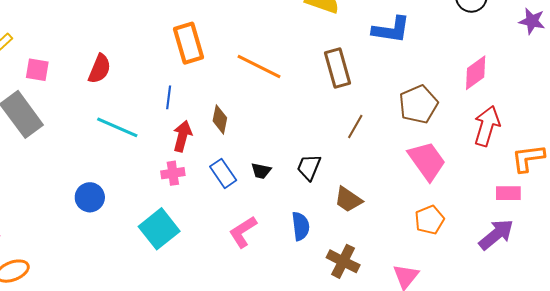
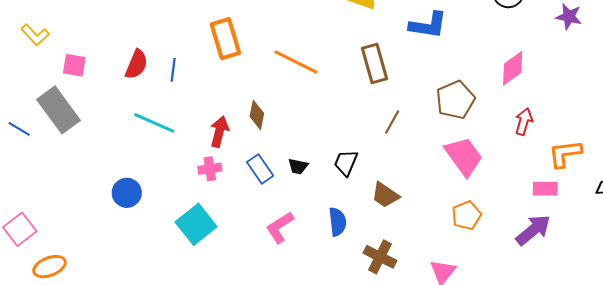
blue line: (169, 97) -> (173, 70), moved
red arrow: (487, 126) -> (524, 121), size x0.7

